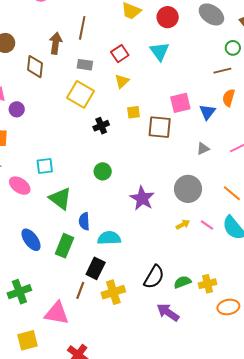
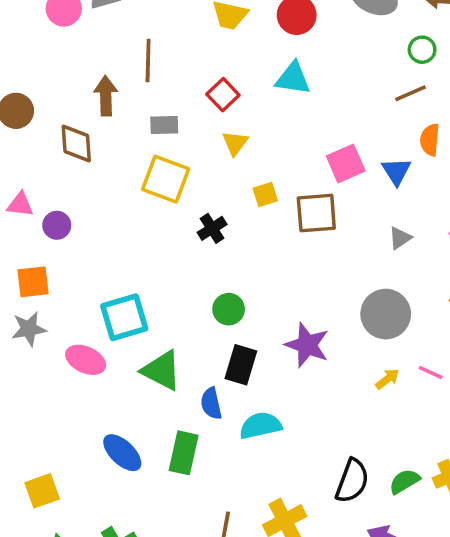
cyan triangle: (160, 51) -> (293, 78), turned -35
cyan square: (45, 166) -> (124, 317), size x1.5
black rectangle: (96, 268) -> (241, 365), moved

